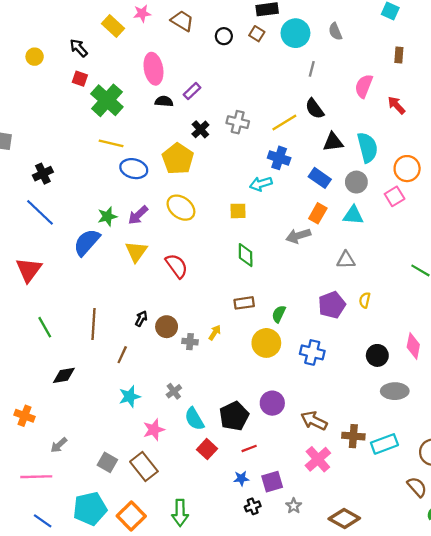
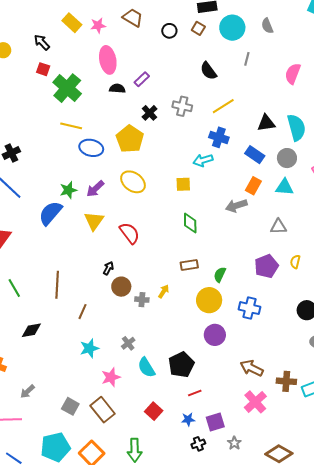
pink star: (142, 13) -> (98, 25), moved
black semicircle: (315, 109) -> (208, 71), moved
black arrow: (141, 319) -> (108, 268), moved
purple circle: (272, 403) -> (215, 335), moved
red square: (207, 449) -> (154, 411), moved

